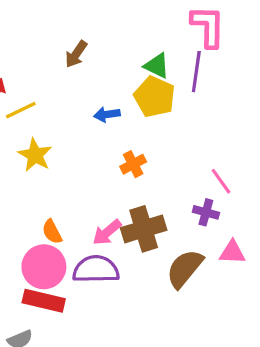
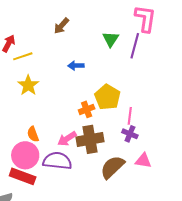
green triangle: (157, 66) -> (111, 39), turned 30
yellow pentagon: (155, 97) -> (107, 97), moved
orange cross: (133, 164) -> (87, 109), moved
pink line: (221, 181) -> (130, 116), moved, turned 36

